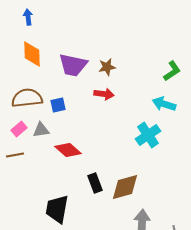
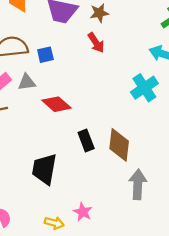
red arrow: (104, 94) -> (96, 43), turned 48
brown diamond: (125, 187) -> (119, 145), turned -68

